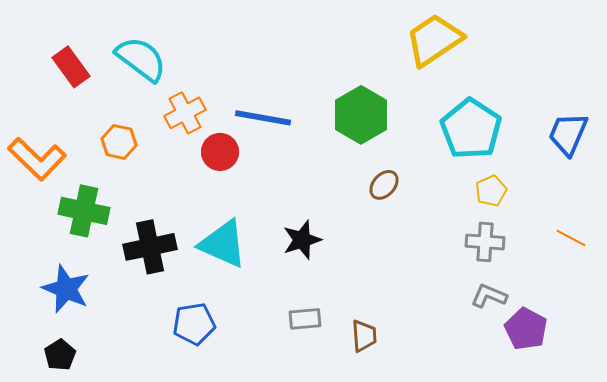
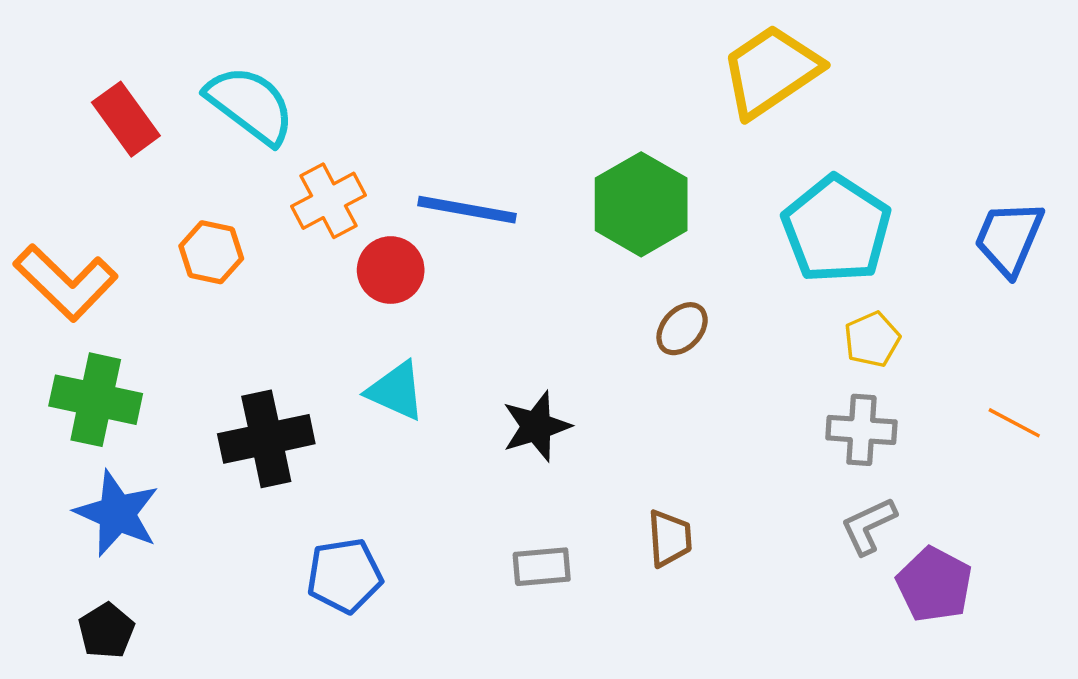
green cross: (84, 211) -> (96, 400), moved
cyan triangle: (223, 244) -> (396, 391), moved, size x0.7
gray L-shape: (489, 296) -> (869, 526), turned -48
brown trapezoid: (364, 336) -> (670, 538), moved

